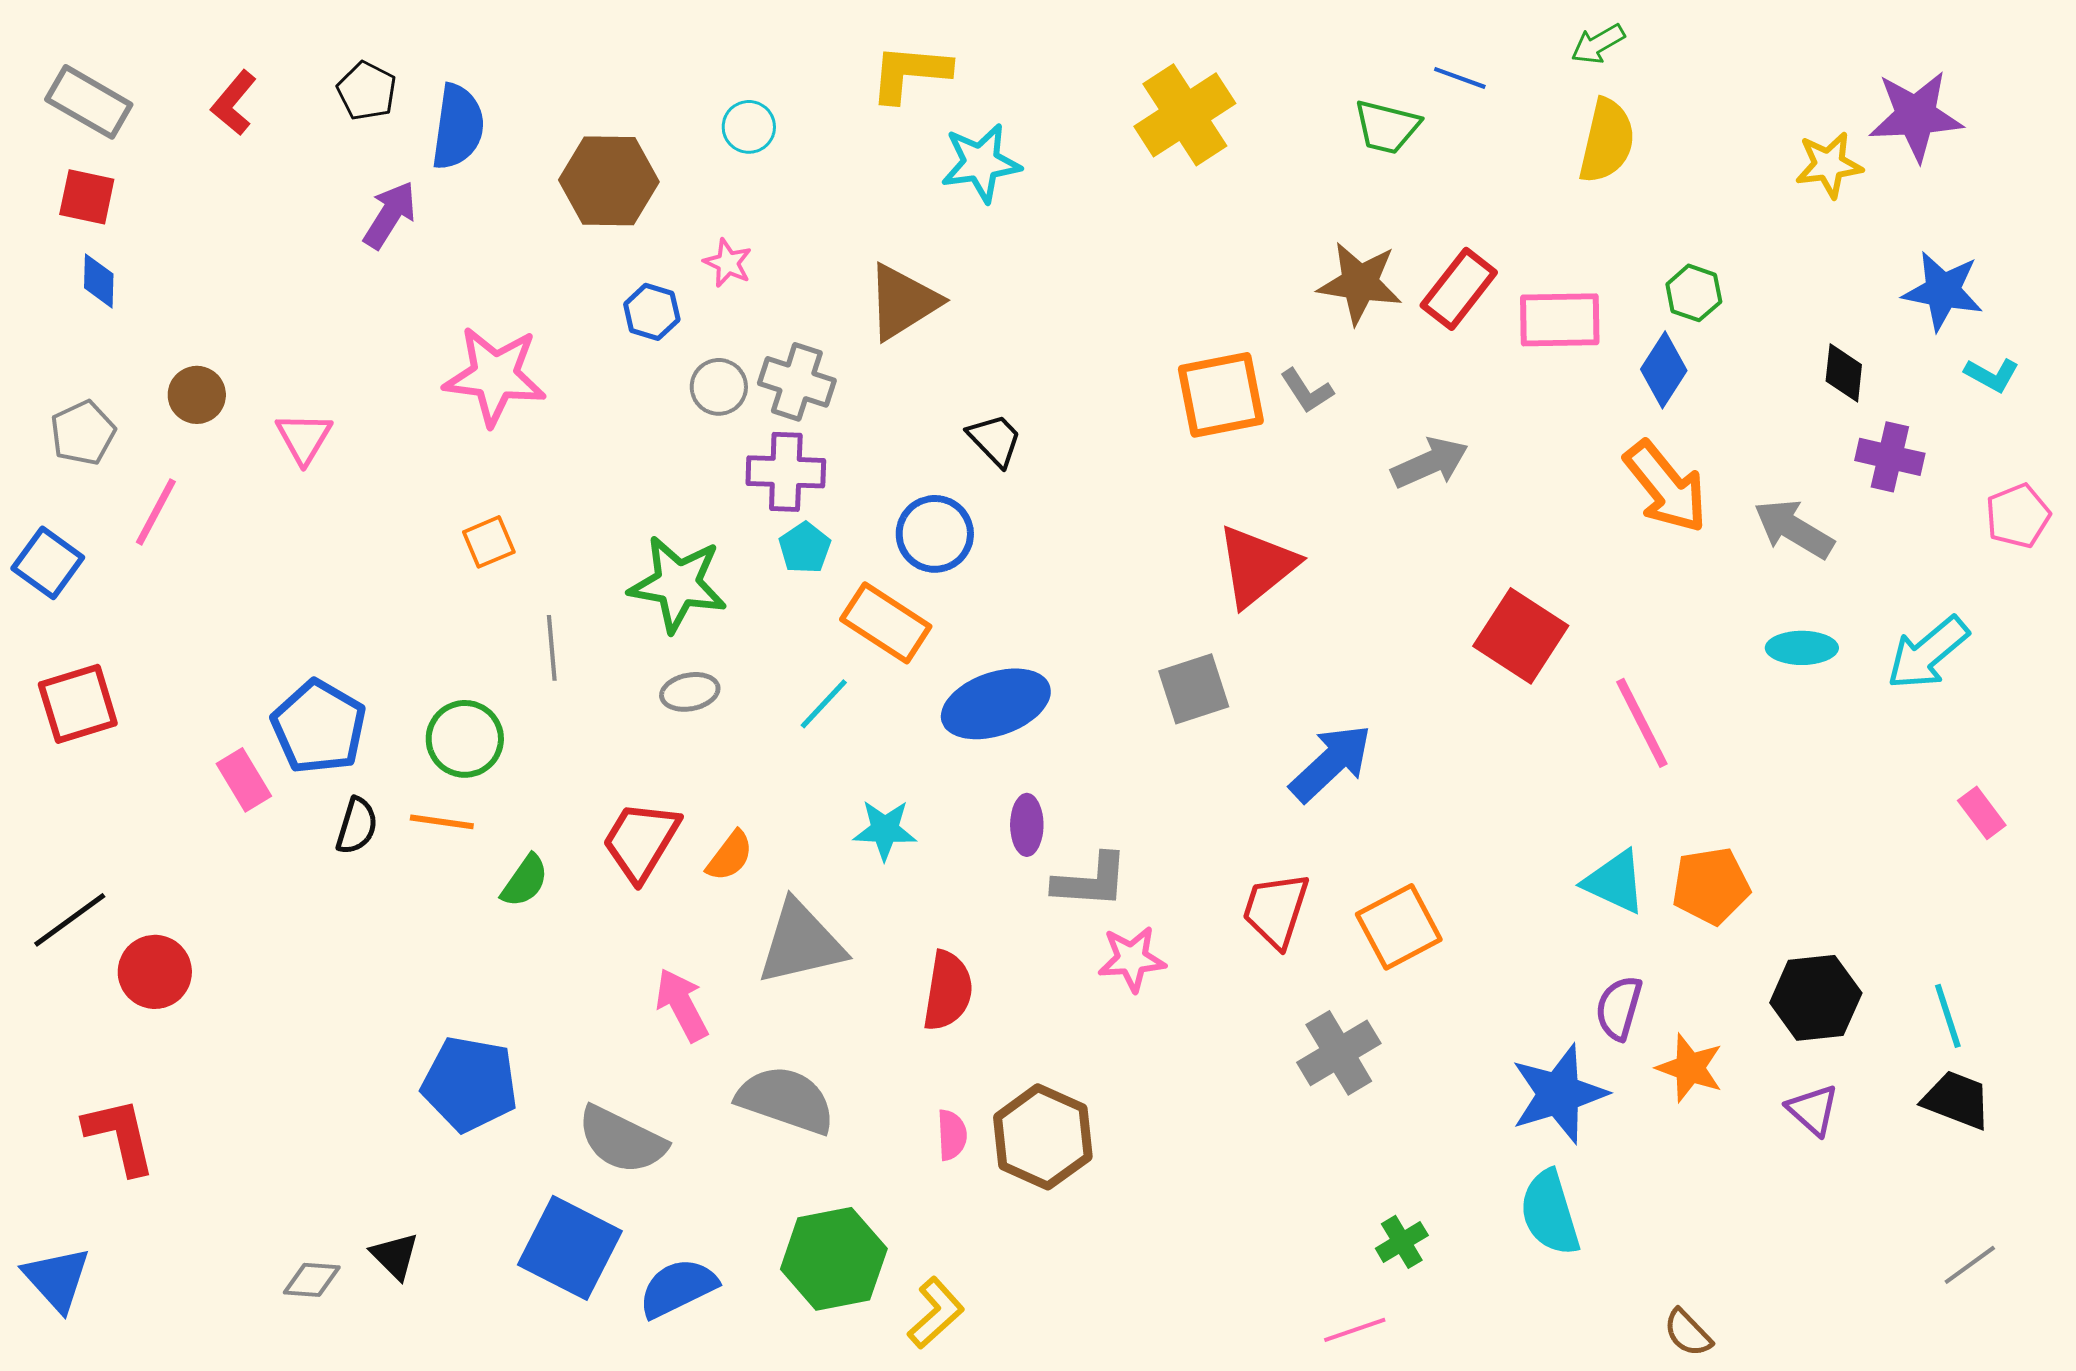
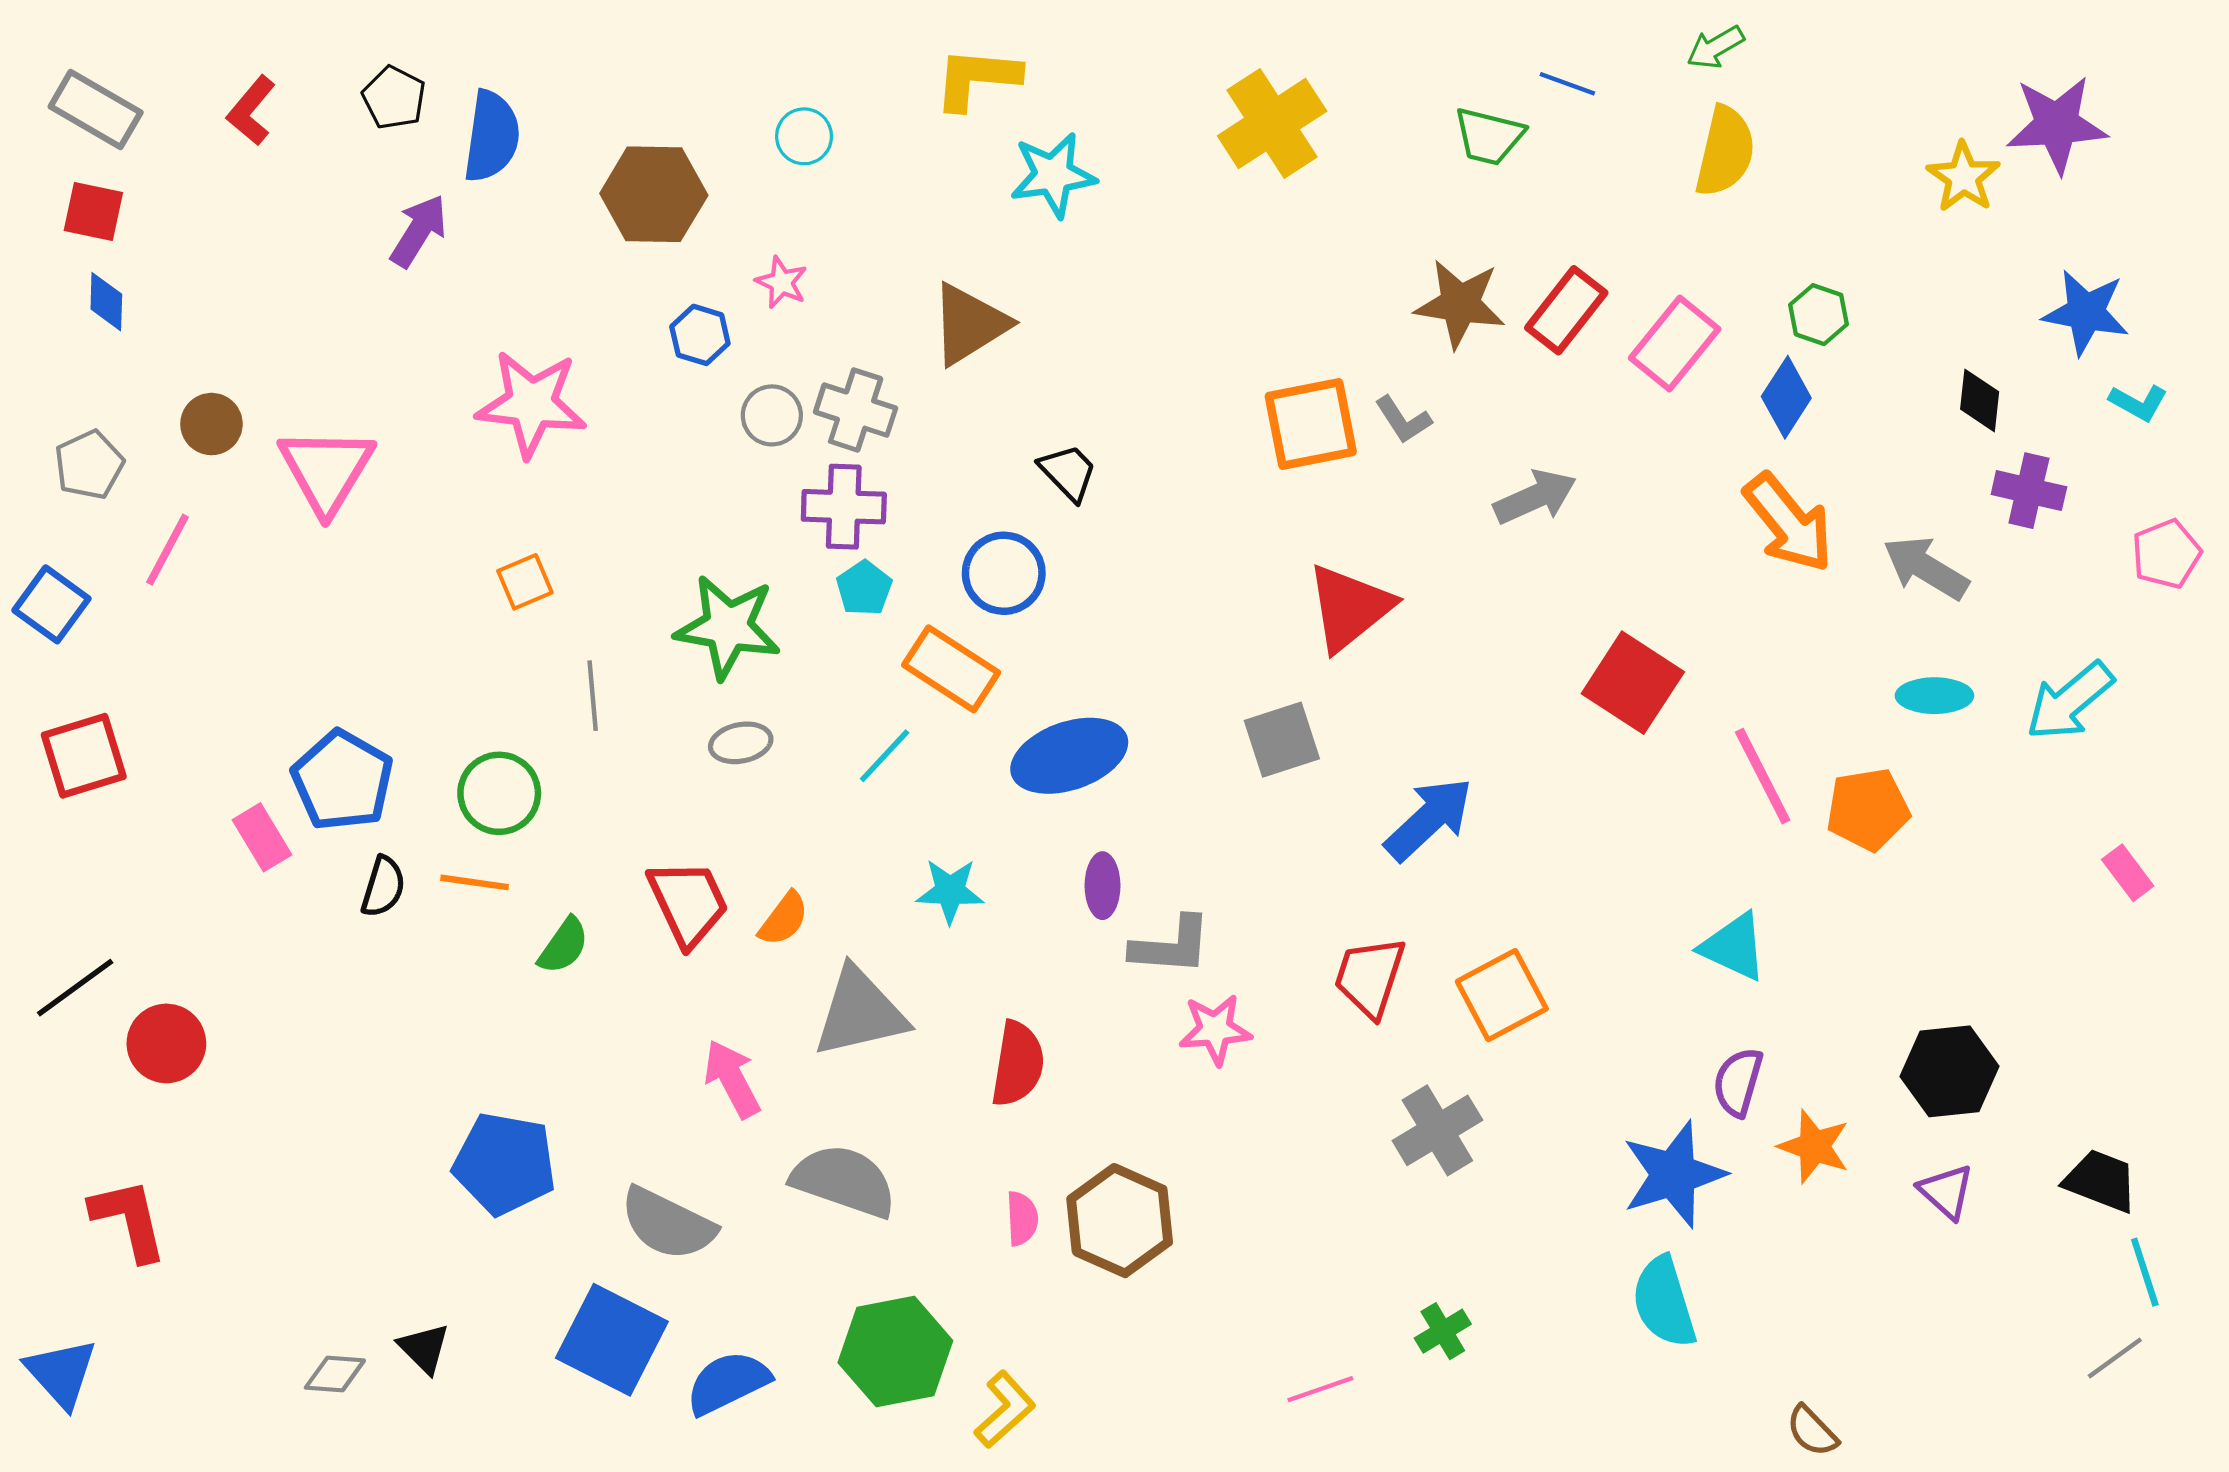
yellow star: (1829, 165) -> (1963, 177), turned -30
pink rectangle: (1560, 320) -> (1675, 344), turned -50
pink triangle: (304, 438) -> (326, 470), size x1.6
red trapezoid: (641, 841) -> (688, 903), turned 124
orange pentagon: (1711, 886) -> (1868, 809), moved
cyan line: (1948, 1016) -> (2145, 1272), moved
green cross: (1402, 1242) -> (1443, 1331), moved
pink line: (1355, 1330) -> (1320, 1389), moved

